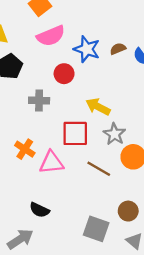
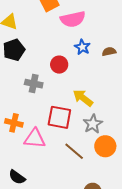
pink semicircle: (51, 36) -> (73, 19), moved
blue star: (87, 49) -> (82, 47), size x0.7
orange cross: (25, 149) -> (14, 123), turned -30

